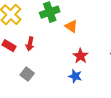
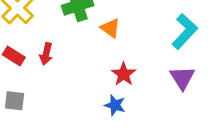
gray square: (27, 74) -> (14, 101), moved, turned -32

